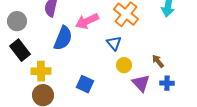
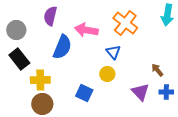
pink arrow: (87, 21) -> (86, 30), turned 35
yellow circle: (124, 65) -> (107, 74), moved

